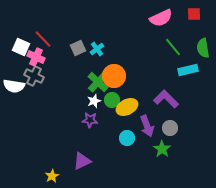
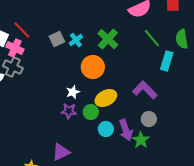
cyan rectangle: (188, 70) -> (167, 61), turned -60
green cross: (98, 82) -> (108, 39), moved
green circle: (112, 100) -> (91, 112), moved
purple arrow: (147, 126) -> (126, 130), moved

